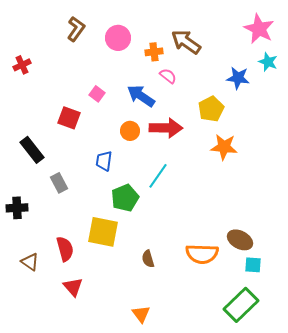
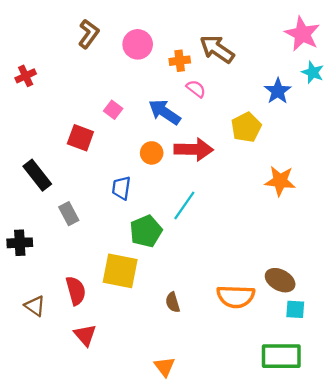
blue star: (238, 78) -> (278, 91), turned 30
orange star: (224, 147) -> (280, 181), moved
green rectangle: (241, 305) -> (281, 356), turned 44

